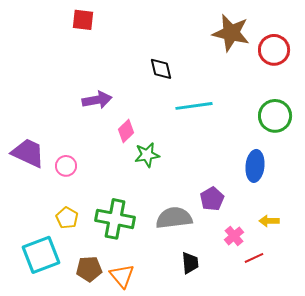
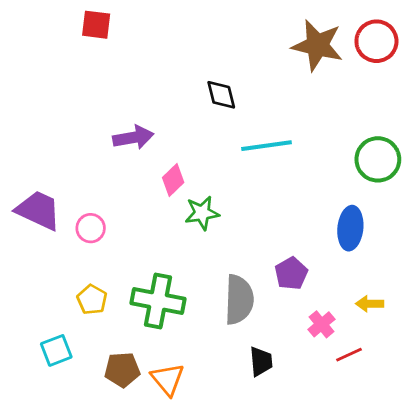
red square: (83, 20) -> (96, 25), moved
red circle: (274, 50) -> (376, 41), moved
gray semicircle: (174, 218) -> (239, 300), turned 99
cyan square: (41, 255) -> (56, 350), size x0.6

